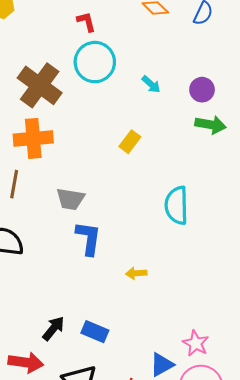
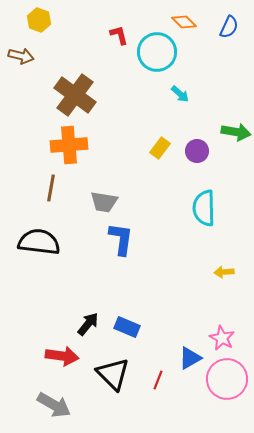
cyan circle: (95, 62) -> (157, 52), moved
purple circle: (202, 90) -> (197, 151), moved
yellow arrow: (136, 273) -> (224, 272), moved

